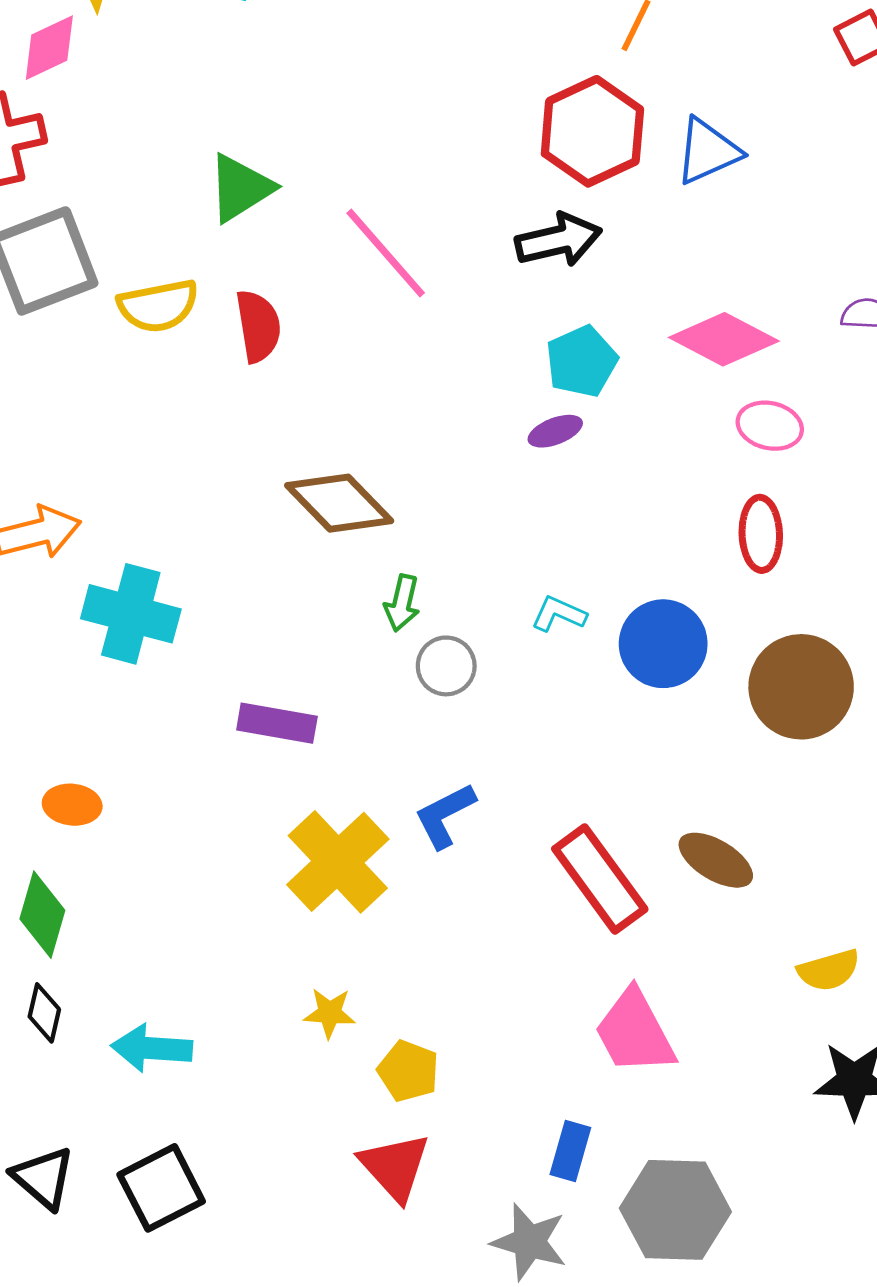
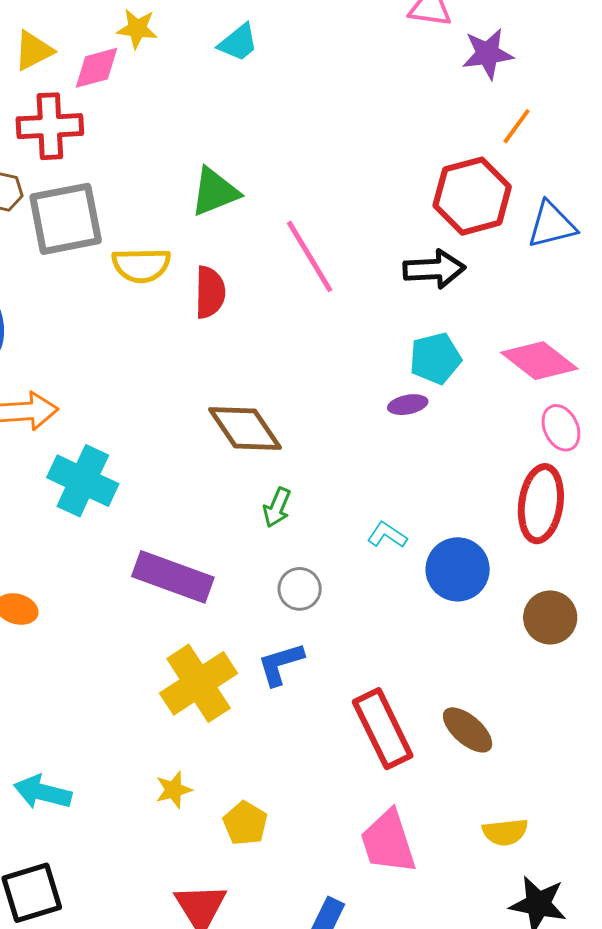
pink ellipse: (770, 426) -> (561, 428), turned 42
red ellipse: (761, 534) -> (541, 504), size x1.4
gray circle: (446, 666) -> (300, 589), moved
brown circle: (801, 687) -> (550, 617), size x0.7
purple rectangle: (277, 723) -> (173, 577), size x1.4
yellow semicircle: (829, 970) -> (505, 832), moved
yellow star: (330, 1013) -> (174, 790), turned -30
yellow pentagon: (408, 1071) -> (245, 823), moved

